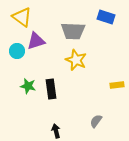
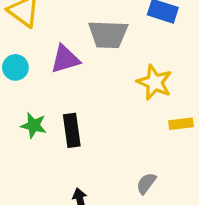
purple triangle: (36, 41) -> (65, 59), moved
yellow star: (76, 60) -> (155, 82), moved

